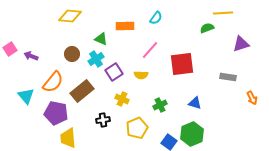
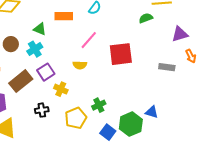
purple square: (114, 72) -> (46, 72), moved
orange arrow: (252, 98) -> (191, 56), moved
blue triangle: (195, 103) -> (152, 112), moved
green cross: (160, 105) -> (99, 105), moved

